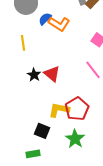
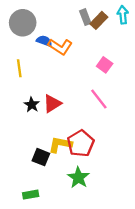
blue semicircle: (45, 19) -> (44, 41), turned 64
red triangle: (52, 74) -> (52, 104), turned 48
black square: (42, 131) -> (41, 157), moved

